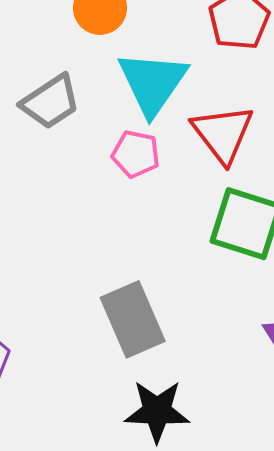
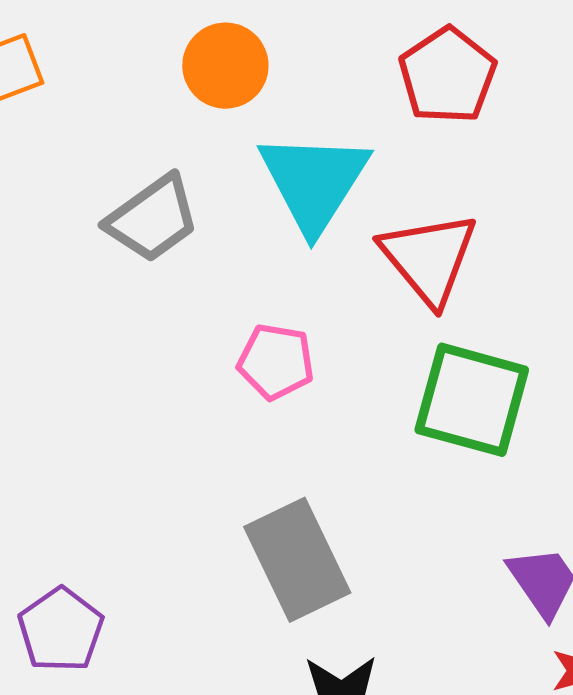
pink pentagon: (136, 154) -> (276, 362), moved

